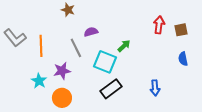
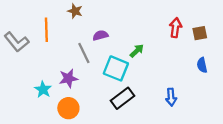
orange line: (41, 46) -> (46, 30), moved

